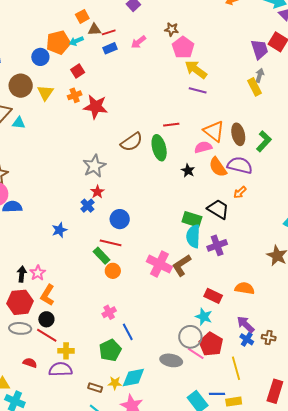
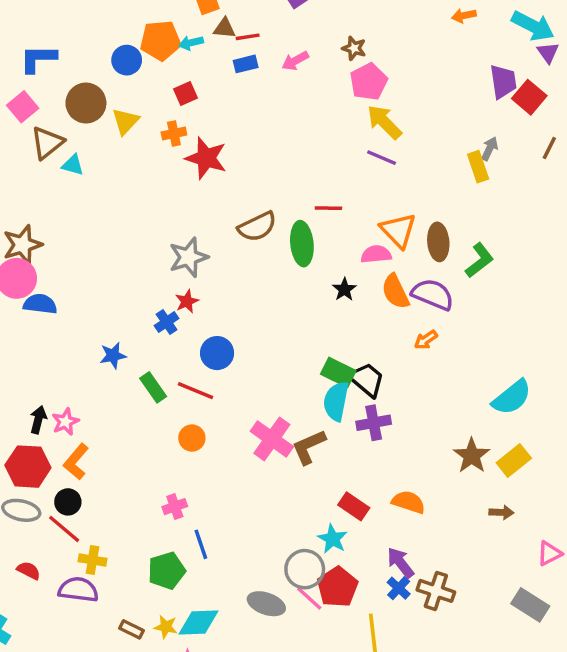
purple trapezoid: (260, 49) -> (503, 82), moved
black trapezoid: (218, 209) -> (367, 380), moved
green rectangle: (102, 256) -> (153, 387), moved
brown cross: (269, 338) -> (436, 591), size x1.5

